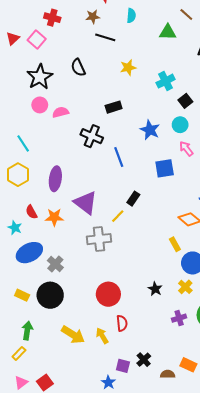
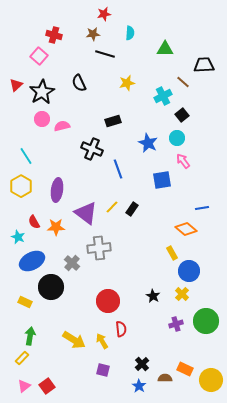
brown line: (186, 15) -> (183, 82), moved
red triangle: (13, 38) -> (16, 85), moved
yellow line: (118, 216) -> (112, 207), moved
gray cross: (55, 264) -> (72, 263), moved
black circle: (50, 295) -> (51, 287), moved
purple square: (123, 366) -> (103, 370), moved
blue star: (108, 383) -> (139, 386), moved

